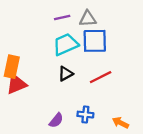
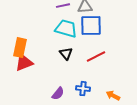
cyan trapezoid: (66, 44) -> (66, 29), turned 40
black triangle: (66, 74) -> (66, 54), turned -40

